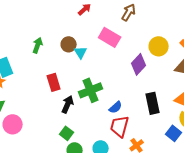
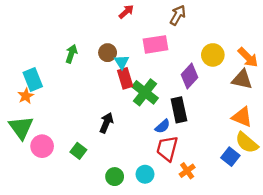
pink rectangle: (110, 37) -> (156, 44), turned -40
red rectangle: (54, 82) -> (125, 78), moved
green cross: (91, 90) -> (145, 92), moved, turned -30
black rectangle: (153, 103) -> (179, 110), moved
green square: (67, 133) -> (78, 151), moved

